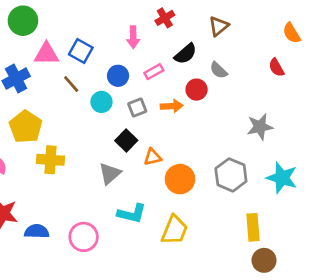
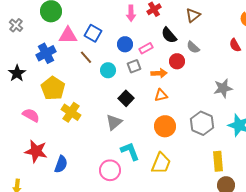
pink arrow: (133, 37) -> (131, 13), moved
black semicircle: (186, 54) -> (169, 35), turned 90
blue circle: (118, 76) -> (125, 44), moved
gray square: (137, 107) -> (134, 66), moved
orange triangle: (152, 157) -> (161, 95), moved
yellow cross: (51, 160) -> (71, 112), turned 30
cyan L-shape: (132, 214) -> (130, 151), turned -125
blue semicircle: (37, 231) -> (61, 164), turned 108
pink circle: (84, 237) -> (110, 170), moved

